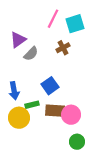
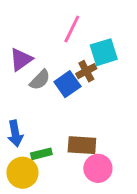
cyan square: (75, 24) -> (104, 52), moved
blue square: (50, 86) -> (67, 84), moved
brown rectangle: (55, 111) -> (82, 145), moved

